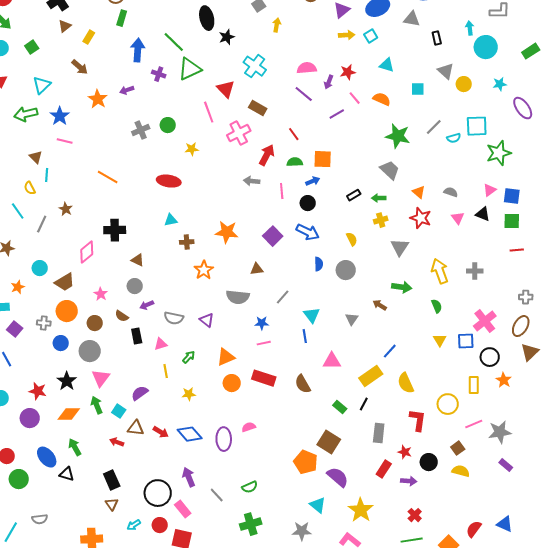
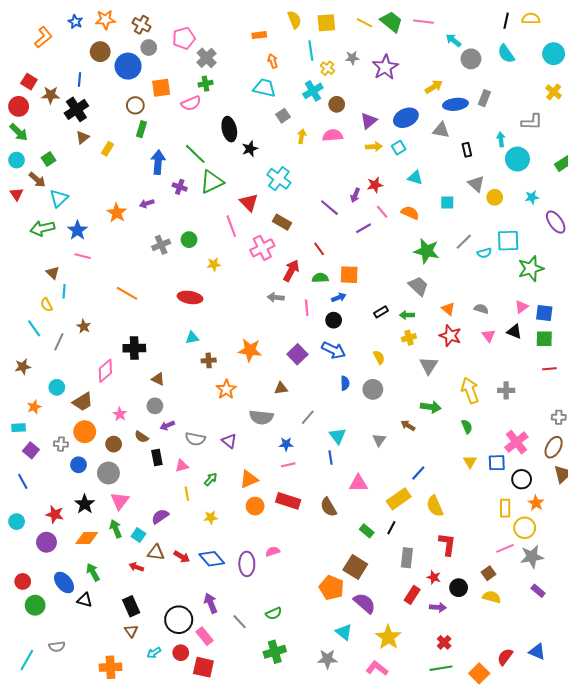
brown arrow: (80, 67) -> (37, 180), moved
pink semicircle: (307, 68) -> (333, 135), moved
yellow circle: (448, 404) -> (525, 528), moved

